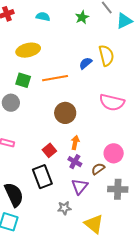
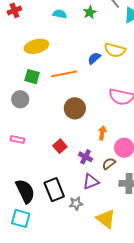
cyan semicircle: (43, 17) -> (60, 14), moved
yellow semicircle: (106, 56) -> (115, 50), turned 120
orange arrow: (75, 143) -> (102, 133), moved
black rectangle: (42, 177) -> (54, 190), moved
purple triangle: (80, 186) -> (91, 182), turned 30

